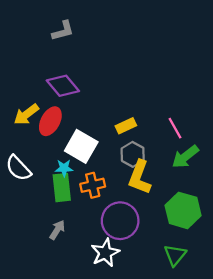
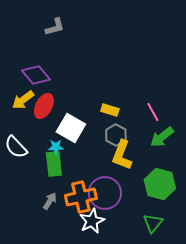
purple diamond: (63, 86) -> (36, 75), moved
yellow rectangle: (126, 126) -> (110, 110), turned 42
orange cross: (93, 185) -> (81, 197), moved, size x1.4

